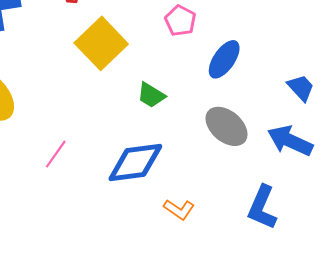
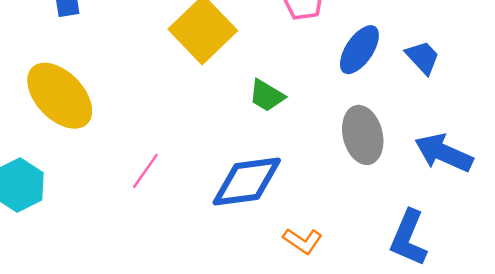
blue trapezoid: (301, 88) -> (423, 57), moved
gray ellipse: (227, 126) -> (363, 135), turned 36

